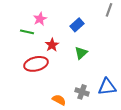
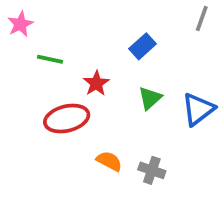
pink star: (40, 19) -> (20, 24), moved
blue triangle: (107, 87) -> (198, 109), moved, turned -30
orange semicircle: (59, 100) -> (109, 161), moved

